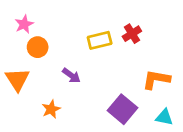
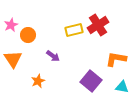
pink star: (24, 24) -> (11, 25), moved
red cross: (132, 34) -> (98, 25), size x1.5

